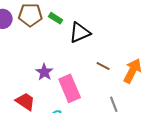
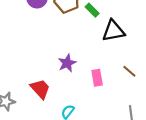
pink rectangle: (70, 88) -> (97, 78), moved, size x0.6

